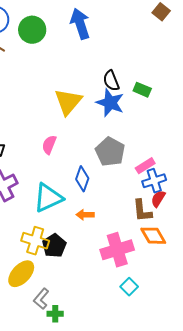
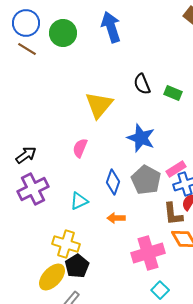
blue star: (110, 103) -> (141, 138), moved
gray pentagon: (110, 152) -> (146, 180), moved
cyan triangle: (48, 198) -> (79, 201), size x0.6
black pentagon: (54, 246) -> (77, 266), moved

